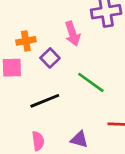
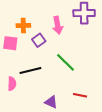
pink semicircle: (38, 141) -> (12, 84), moved

